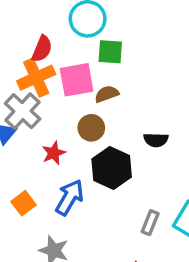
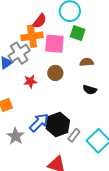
brown semicircle: (107, 94) -> (87, 62), moved
black hexagon: (112, 168) -> (58, 125), moved
blue arrow: (70, 197) -> (39, 123), moved

